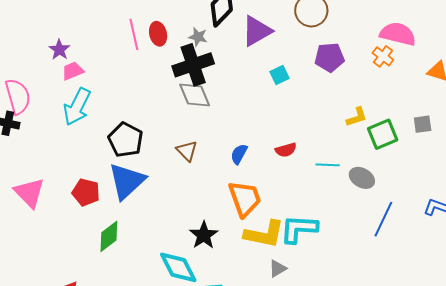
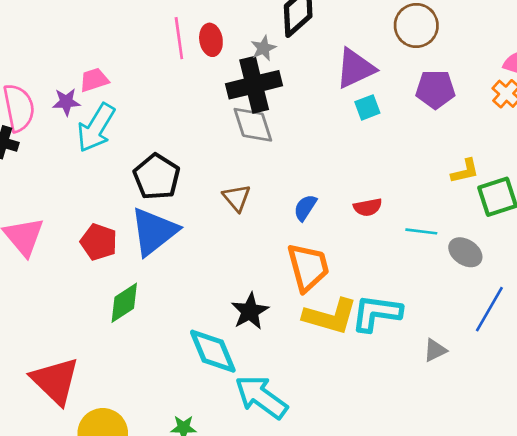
purple triangle: (257, 31) -> (355, 68), moved
gray star: (198, 37) -> (263, 48), turned 30
purple star: (59, 50) -> (66, 102), moved, turned 30
gray triangle: (278, 269) -> (435, 350), moved

